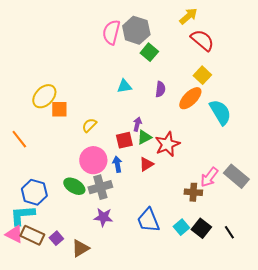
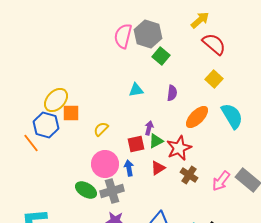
orange ellipse: (190, 98) -> (197, 117), moved
blue hexagon: (34, 192) -> (46, 125), moved
brown cross: (193, 192) -> (189, 175), moved, turned 30

